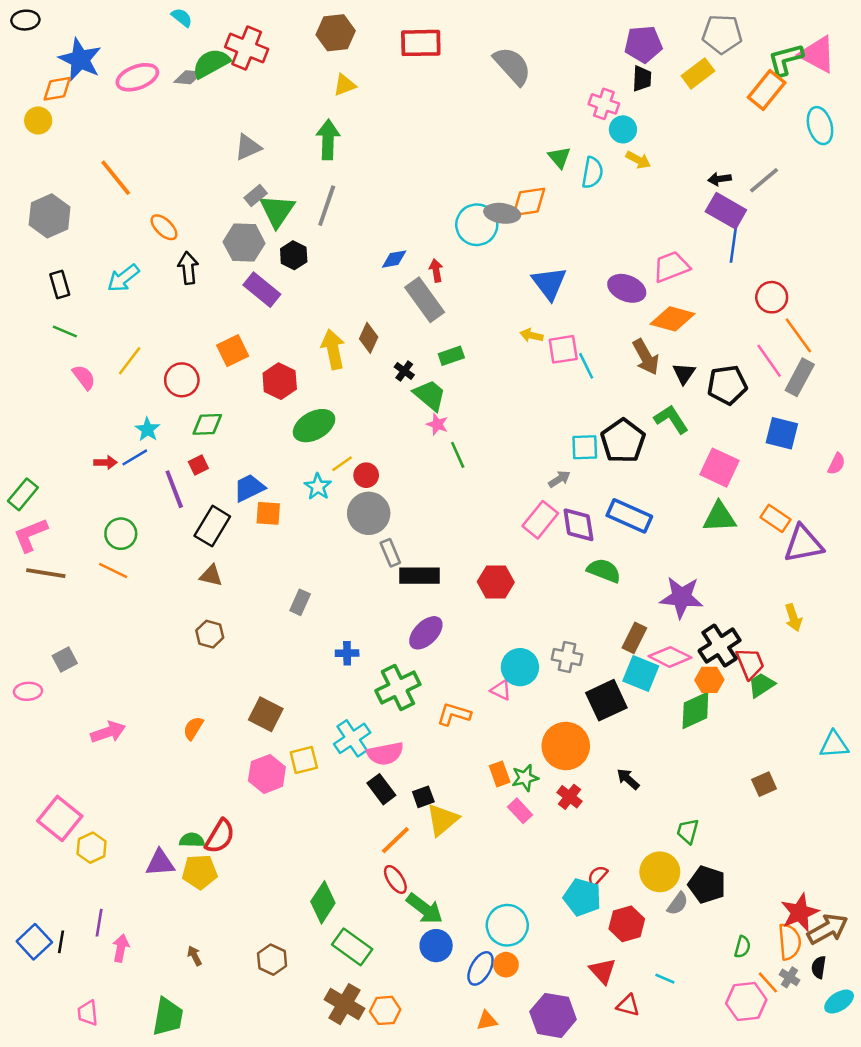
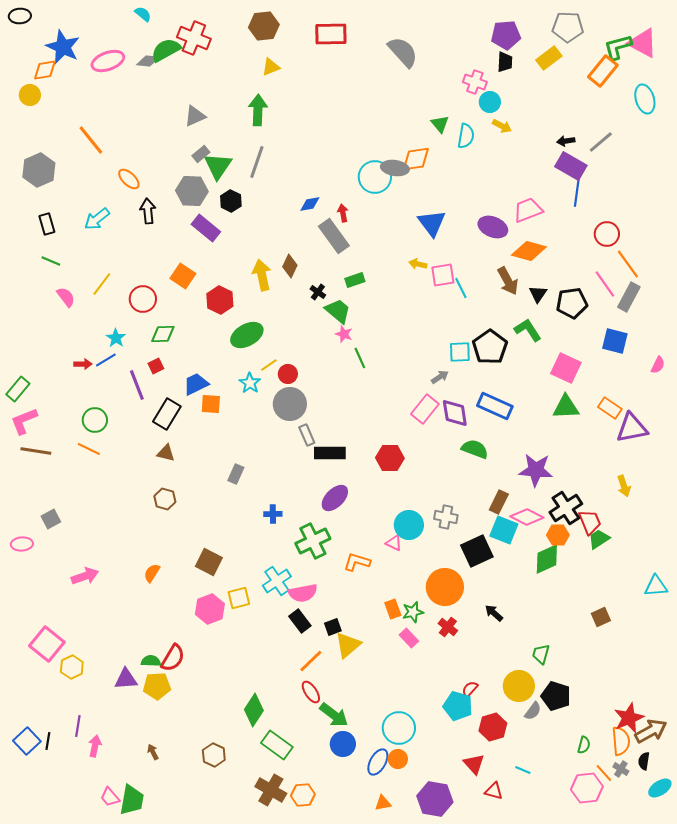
orange square: (233, 351) -> (183, 276), turned -30
pink trapezoid: (88, 1013) -> (110, 797), moved, turned -35

